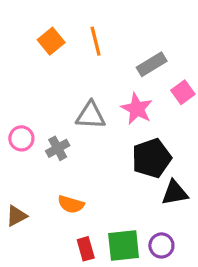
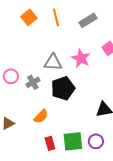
gray rectangle: (152, 64) -> (88, 20), moved
black pentagon: (152, 158) -> (63, 88), moved
orange semicircle: (71, 204) -> (41, 116), turned -63

